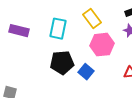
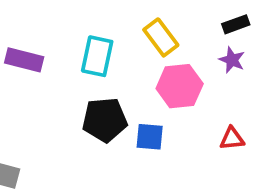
blue square: (86, 72) -> (150, 137), turned -35

